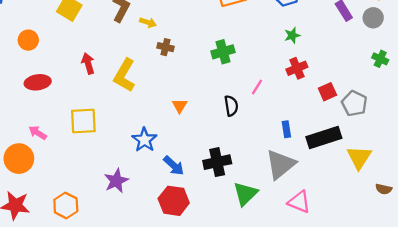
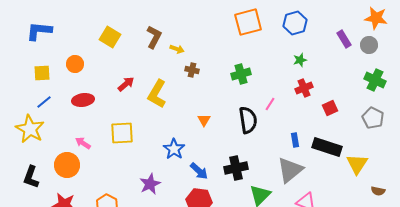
green cross: (380, 59) -> (375, 80), size x1.5
red arrow: (88, 64) -> (126, 84), turned 66
gray pentagon: (354, 103) -> (373, 118), moved
black semicircle: (231, 106) -> (248, 120), size x1.5
black rectangle: (324, 137) -> (327, 147), turned 36

